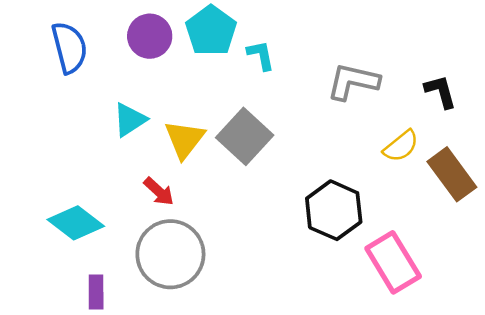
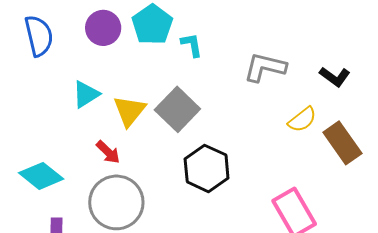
black L-shape: (441, 92) -> (335, 77), turned 140
black hexagon: (334, 210) -> (207, 168), moved

